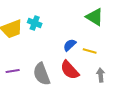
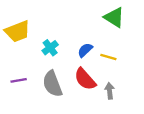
cyan cross: (35, 23) -> (50, 48), moved, turned 32
gray arrow: (101, 75) -> (110, 91), moved

